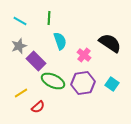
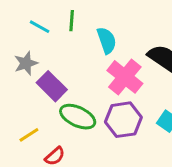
cyan line: (20, 21) -> (40, 27), moved
cyan semicircle: (60, 41) -> (107, 40), moved
pink cross: (84, 55) -> (125, 77), size x1.6

